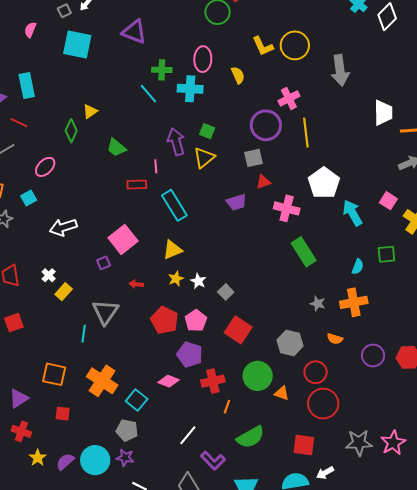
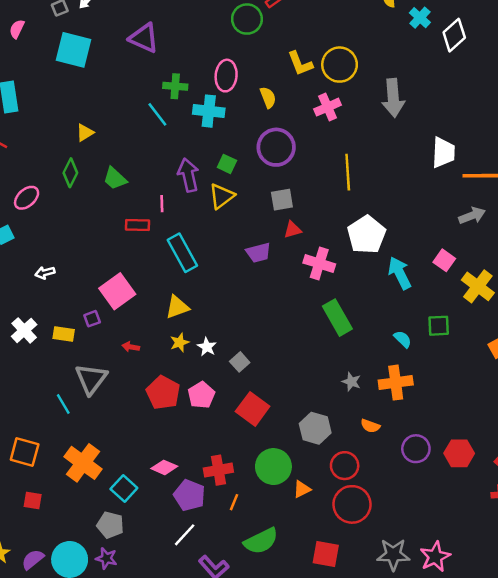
pink cross: (289, 98) -> (328, 107), moved
purple circle: (266, 125) -> (276, 147), moved
green diamond: (71, 131) -> (70, 173), moved
white arrow: (63, 227) -> (45, 273), size x0.6
cyan semicircle: (358, 267) -> (403, 339), turned -70
white cross: (49, 275) -> (24, 330), size x1.5
yellow rectangle: (64, 292) -> (64, 334), moved, turned 54
cyan line: (84, 334) -> (63, 404), turned -42
purple pentagon: (190, 355) -> (189, 495), moved
orange triangle: (282, 393) -> (302, 489), turned -49

